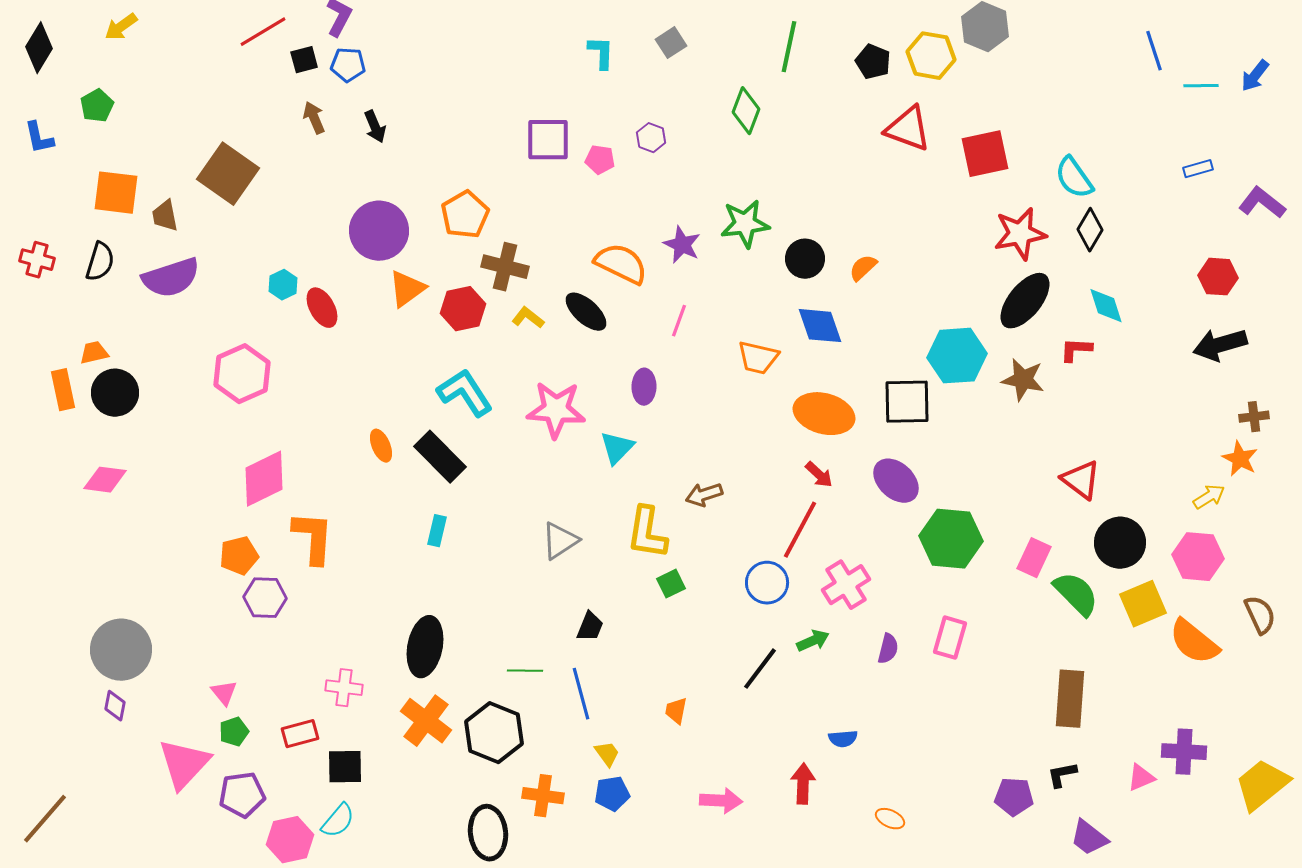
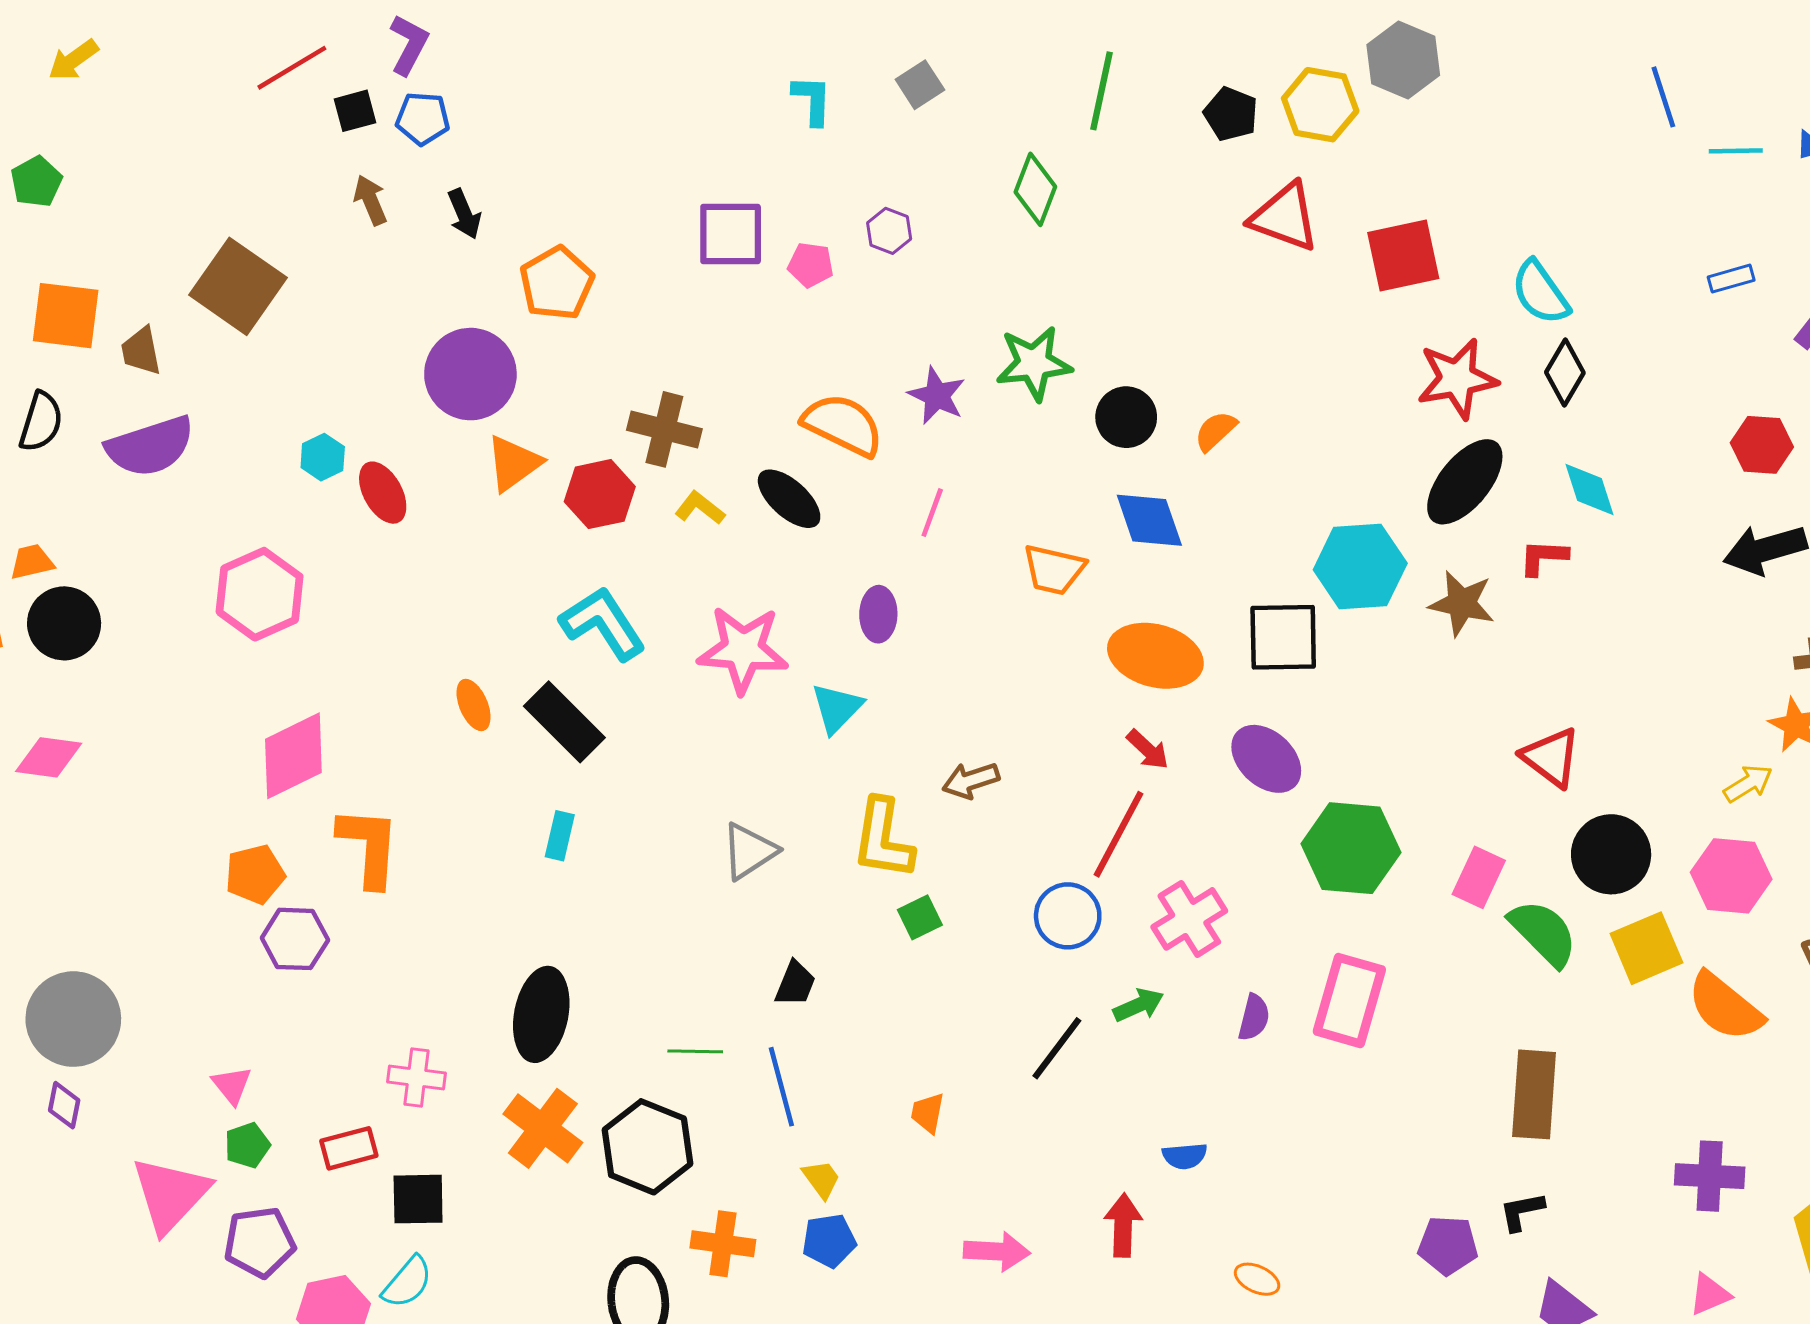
orange pentagon: (465, 215) -> (557, 283), moved
pink rectangle: (950, 638) -> (1349, 1001), size x1.4
pink triangle: (1141, 778) -> (1710, 1295), moved

